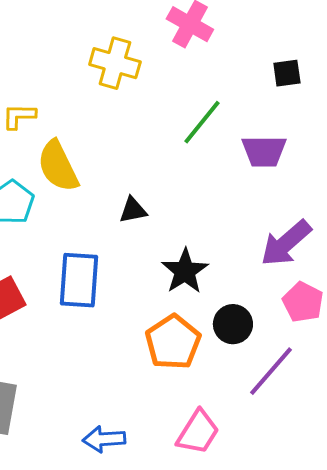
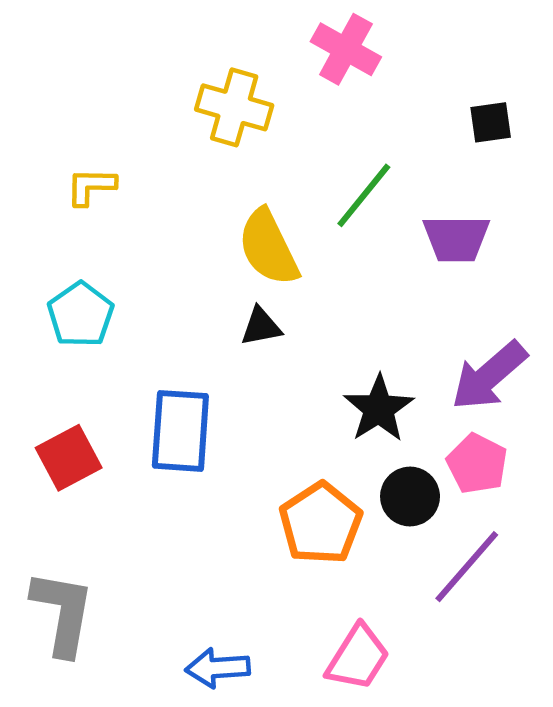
yellow semicircle: (58, 166) -> (268, 248), moved
black star: (185, 271) -> (379, 409), moved
pink pentagon: (303, 302) -> (477, 464), moved

